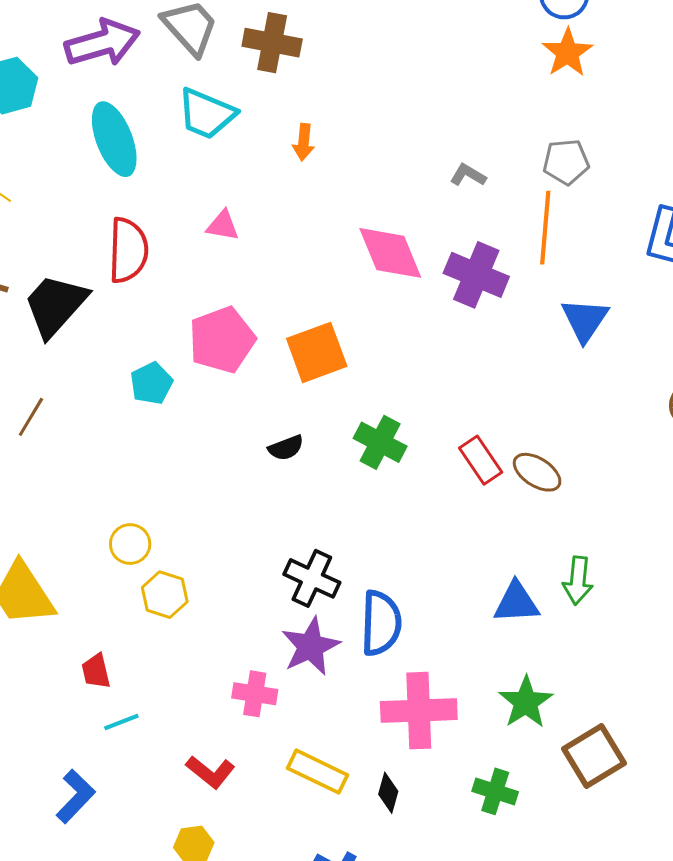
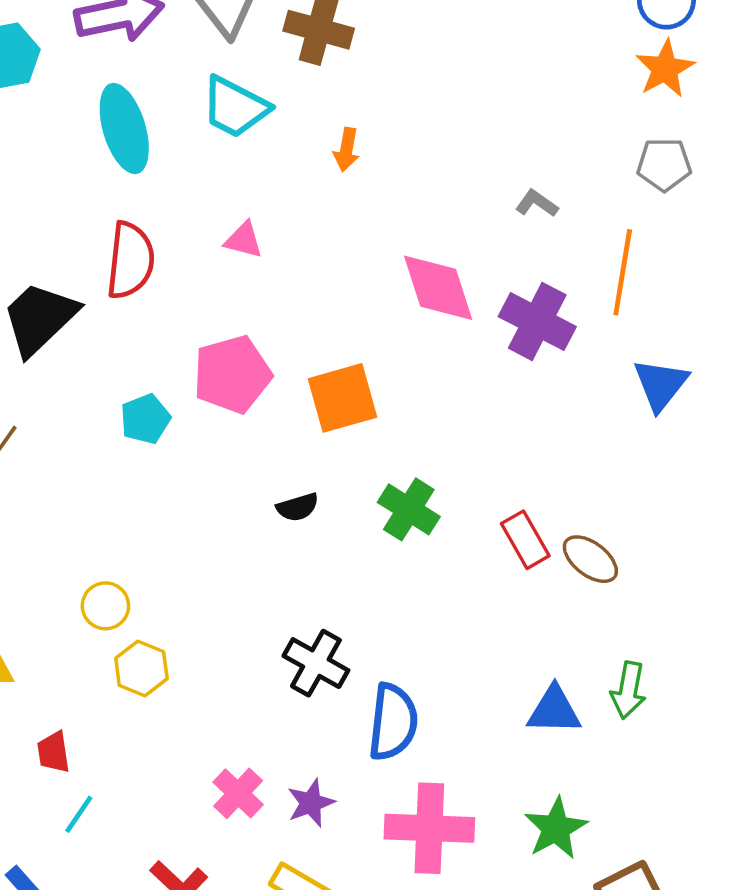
gray pentagon: (566, 162) -> (664, 164), moved
purple star: (311, 646) -> (311, 803), moved, size x0.7
pink cross: (255, 694) -> (238, 793), turned 30
cyan line: (121, 722) -> (79, 814), turned -39

